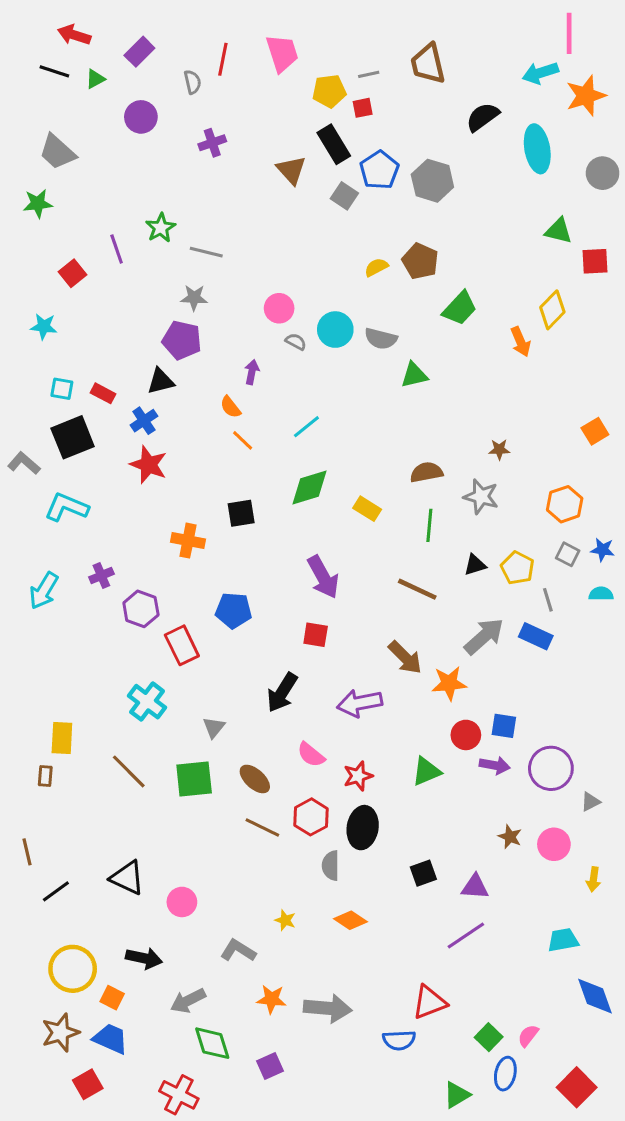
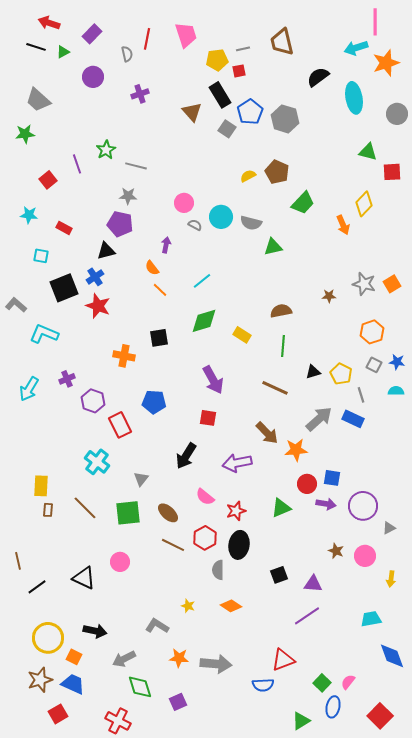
red rectangle: (103, 393) -> (64, 228), moved
black square: (73, 437) -> (64, 288), moved
gray star: (481, 497) -> (364, 284), moved
brown rectangle: (45, 776) -> (48, 510), moved
pink circle: (182, 902) -> (120, 562), moved

